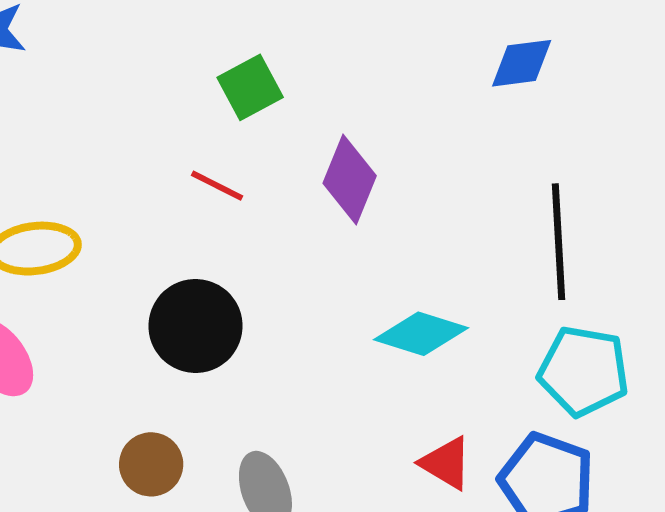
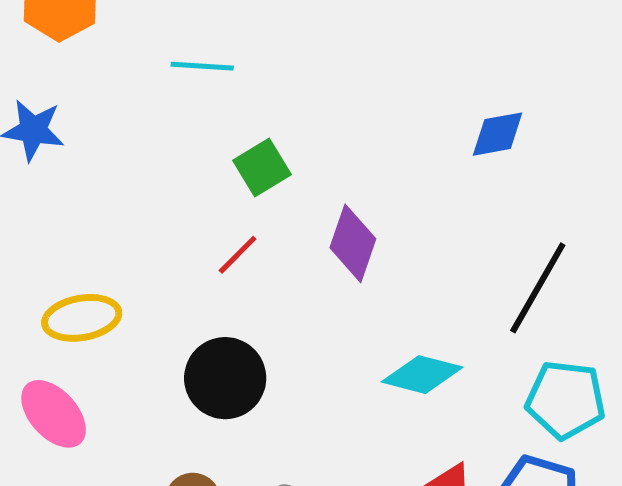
red line: (217, 186) -> (238, 255), turned -69
black line: (558, 242) -> (538, 288), turned 36

